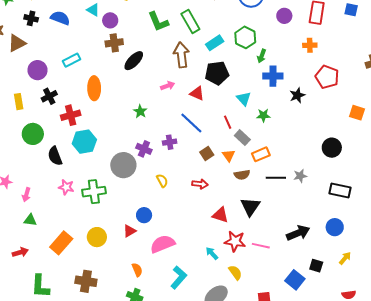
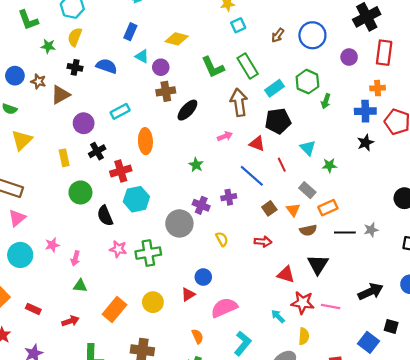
blue cross: (273, 76) -> (365, 111), moved
red line: (228, 122) -> (282, 165), moved
yellow semicircle: (235, 272) -> (304, 336), turned 42

